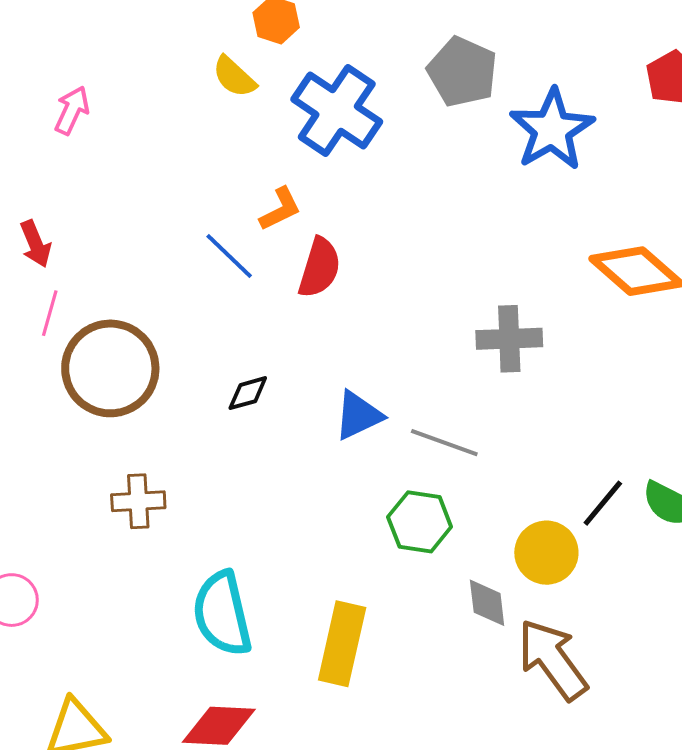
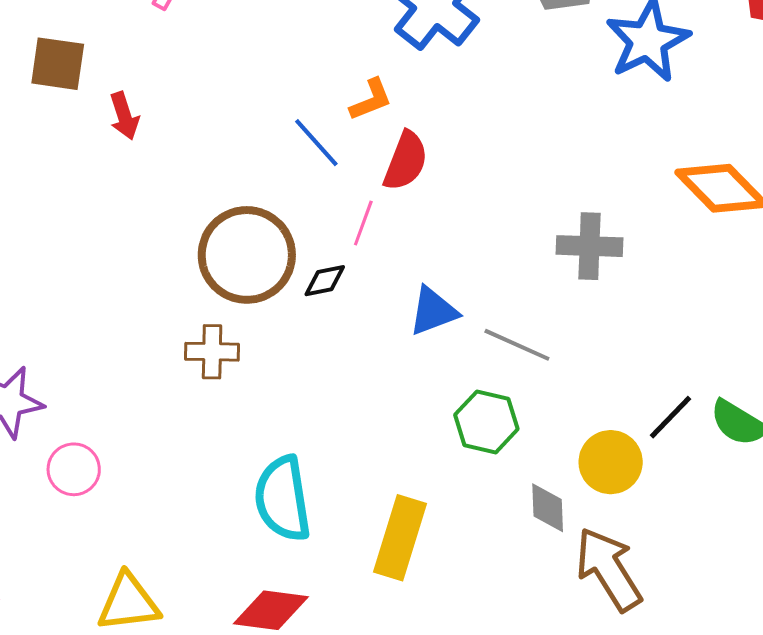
pink line: (50, 313) -> (363, 223), moved
brown circle: (110, 368) -> (247, 255), moved
brown cross: (138, 501) -> (212, 352), moved

